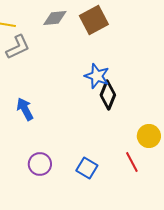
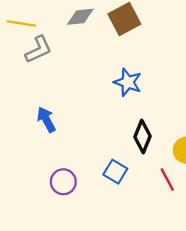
black diamond: (108, 95) -> (142, 137), moved
blue square: (87, 168) -> (115, 172), moved

